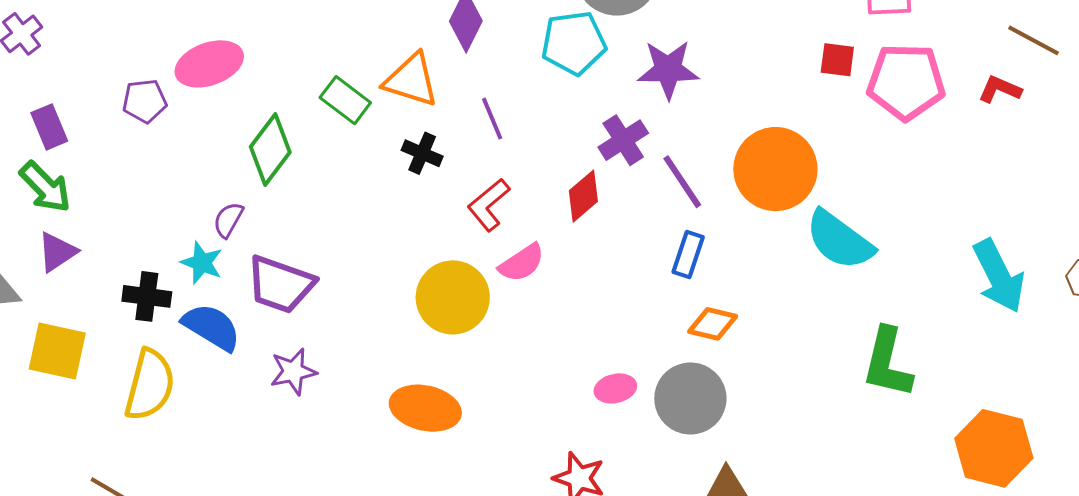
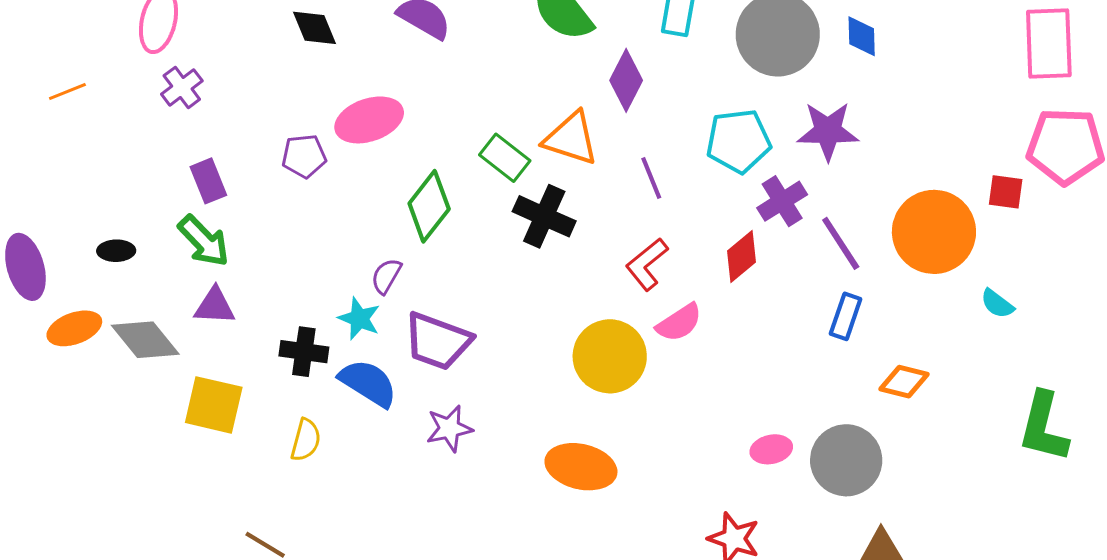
cyan pentagon: (574, 43) -> (738, 141), moved
red square: (837, 60) -> (1006, 192), moved
black cross: (422, 153) -> (544, 216), moved, size x1.5
cyan semicircle: (840, 240) -> (997, 304), size x0.5
purple triangle: (57, 252) -> (215, 306), turned 36
orange diamond: (713, 324) -> (904, 382), moved
yellow semicircle: (150, 385) -> (306, 440), size x0.6

